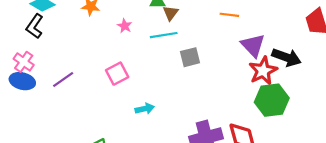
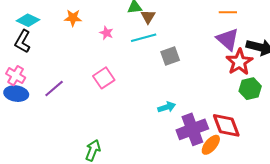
orange line: (229, 15) -> (228, 12), moved
green hexagon: (272, 100) -> (250, 89), size x0.7
cyan arrow: (145, 109) -> (167, 107), moved

